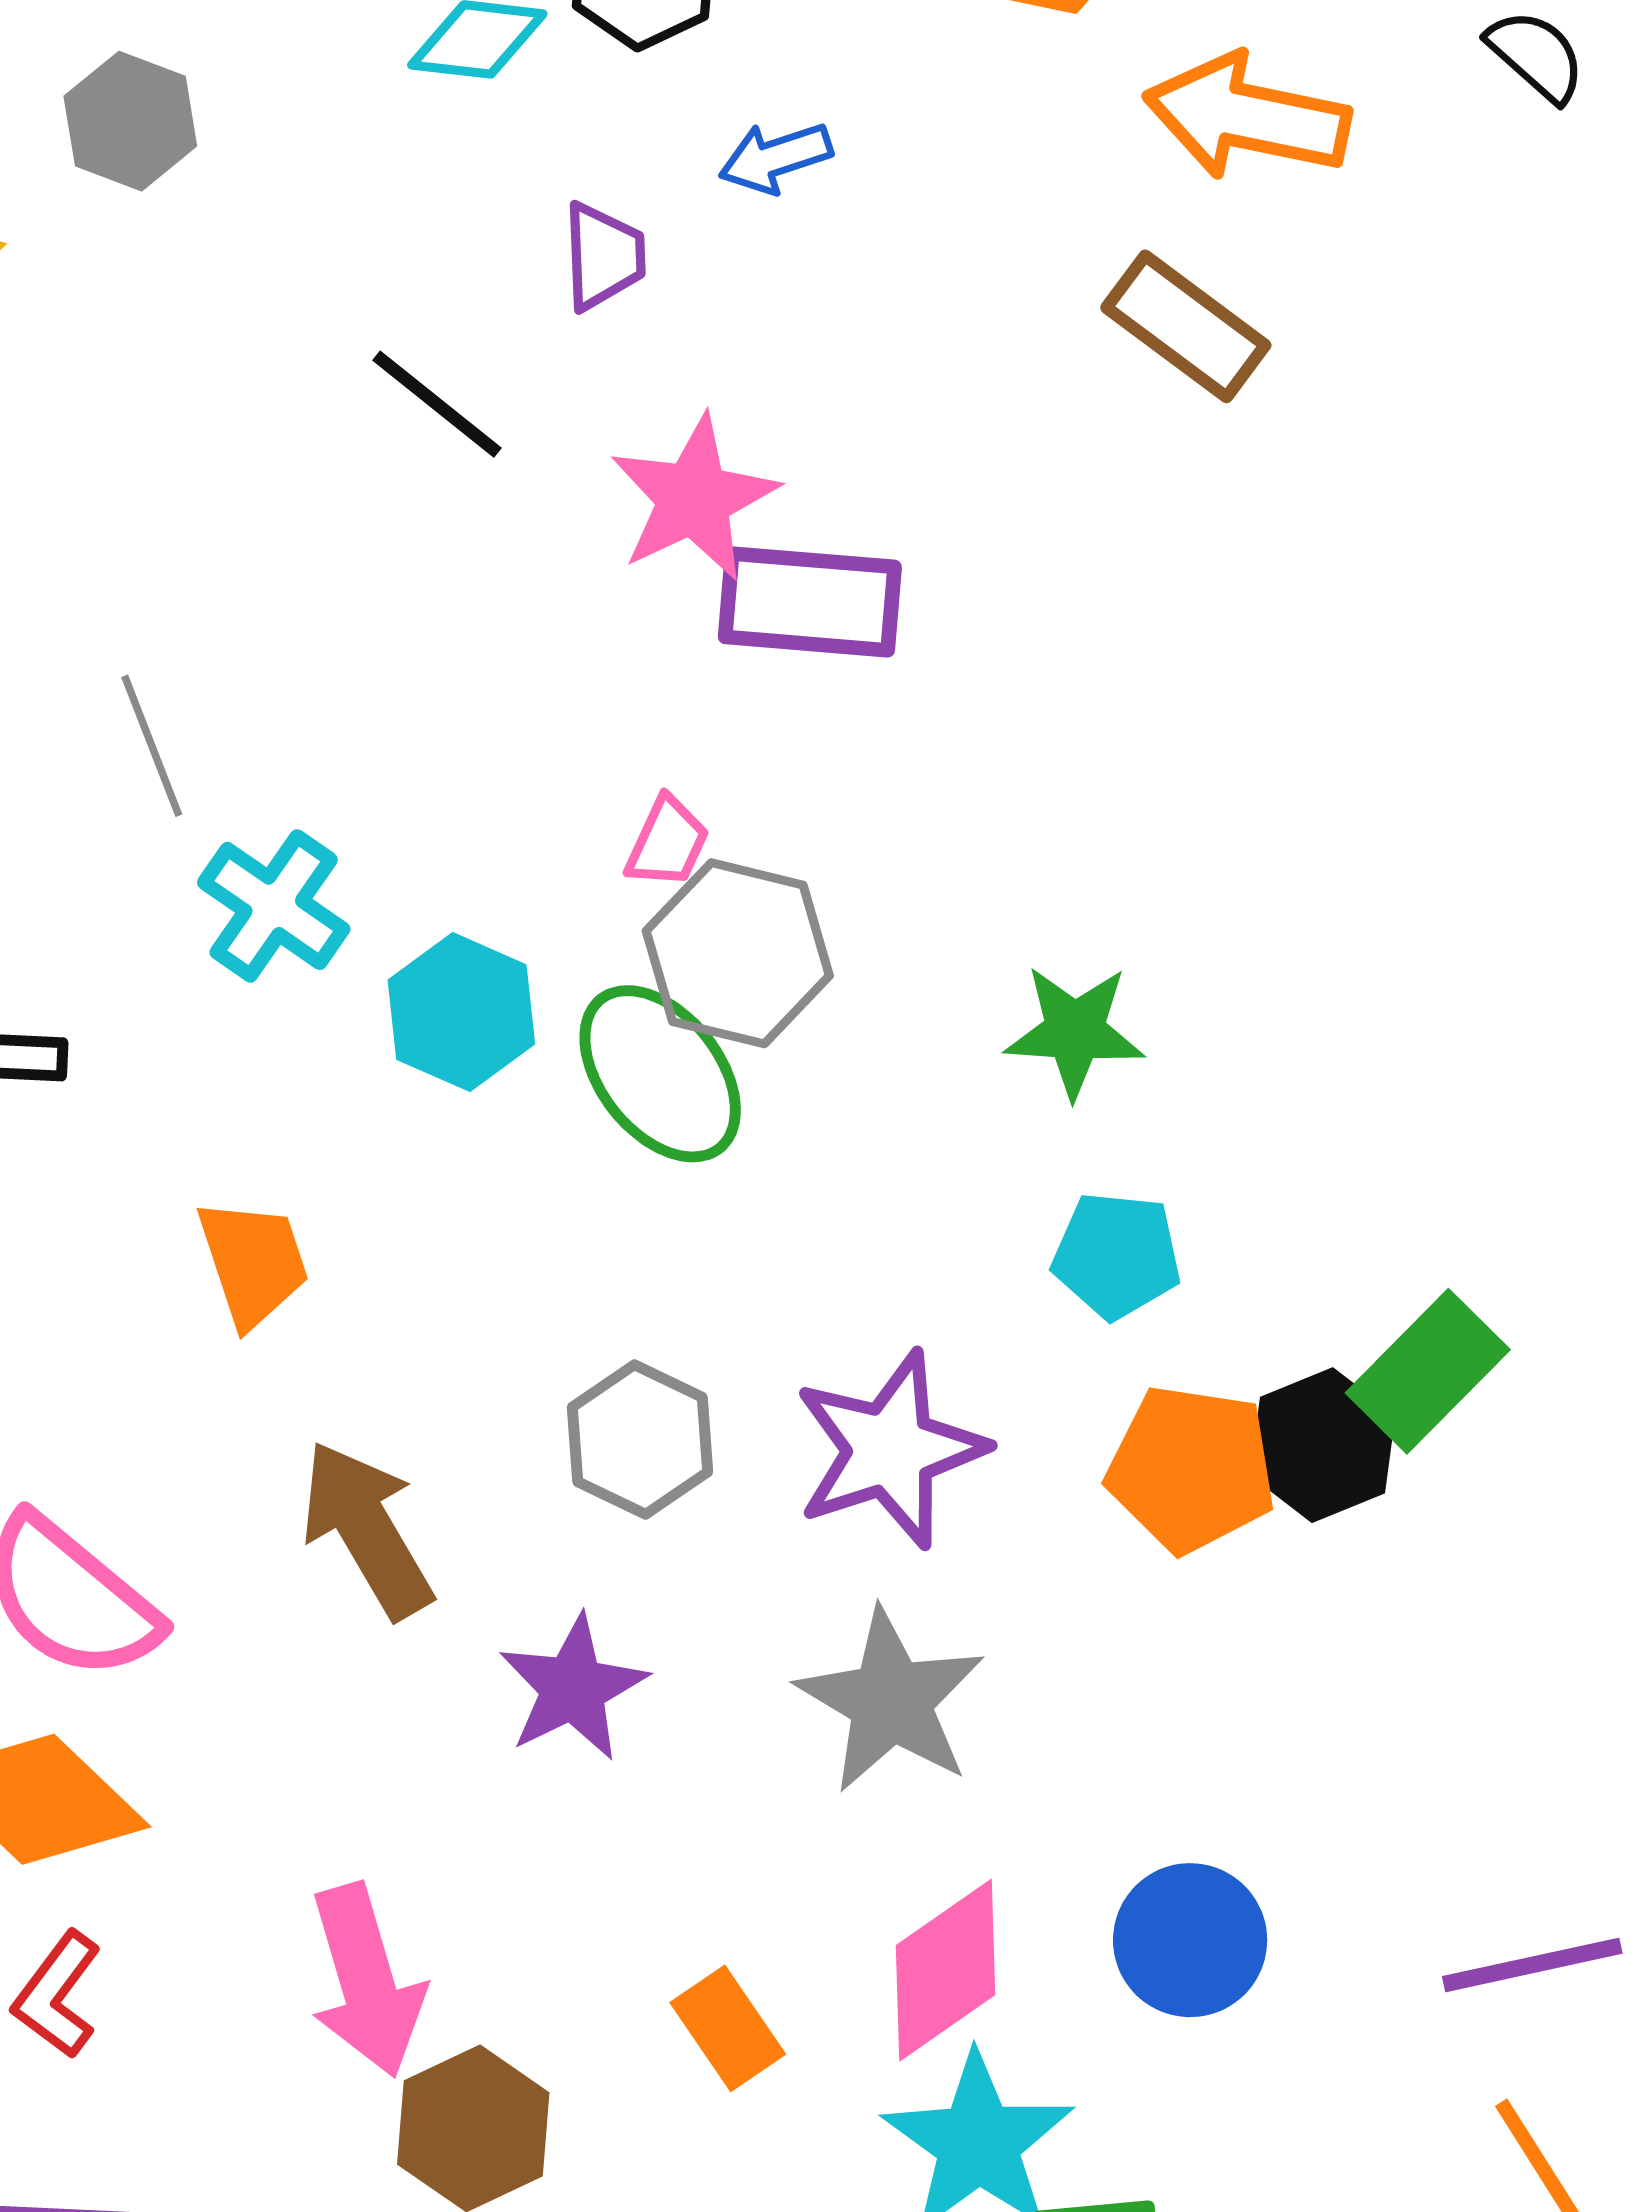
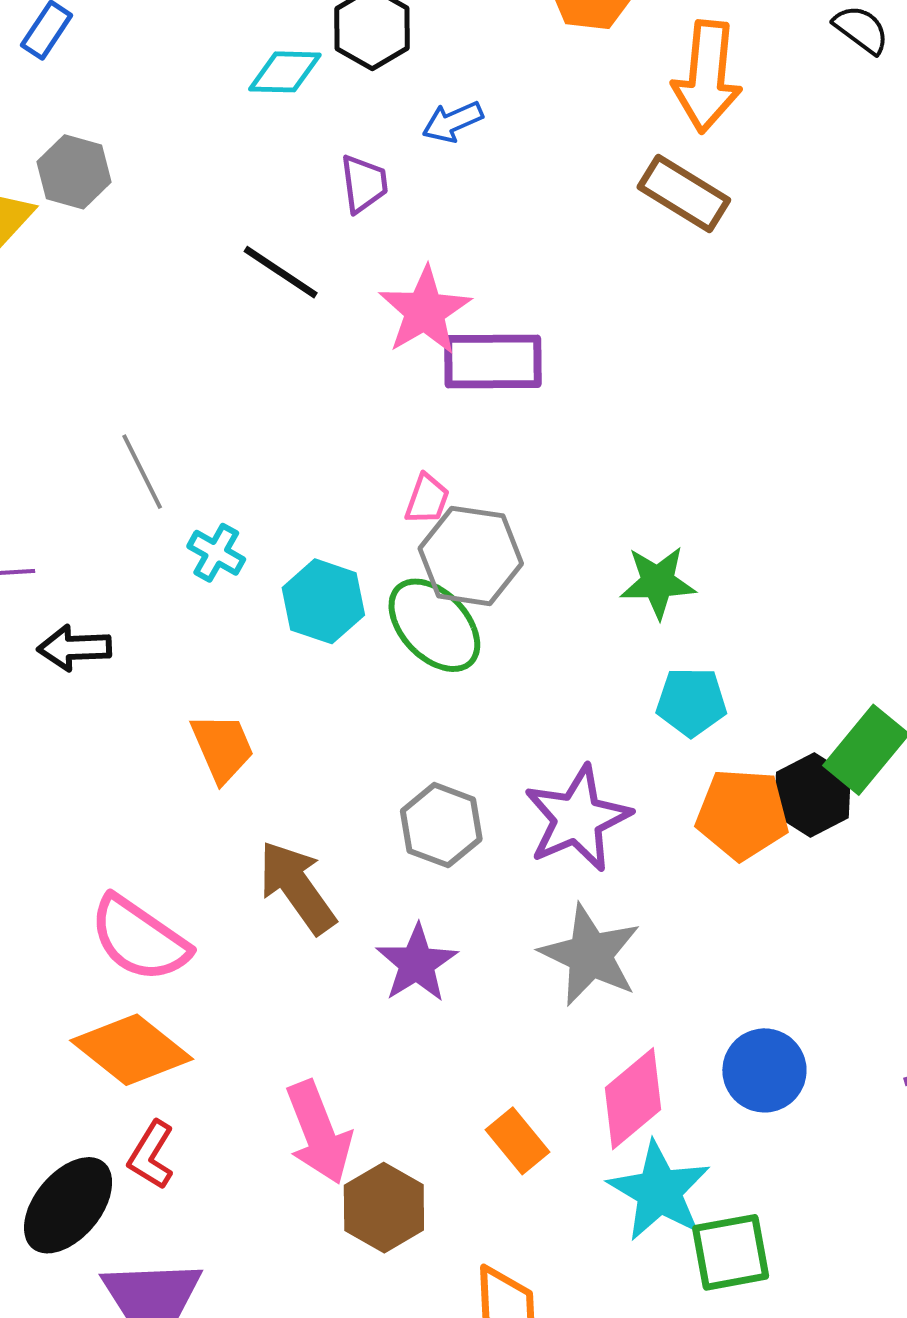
orange arrow: (1247, 117) -> (707, 77), turned -91
gray hexagon: (130, 121) -> (74, 172), moved
cyan cross: (274, 906) -> (216, 553), size x0.7

